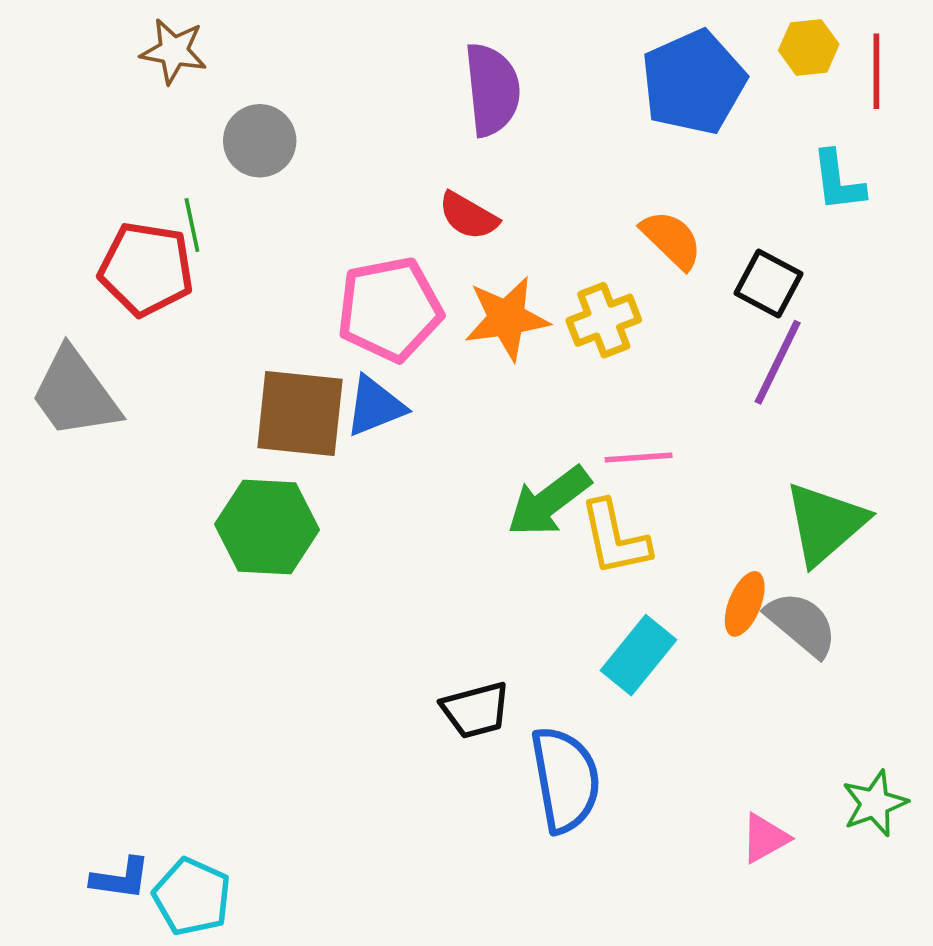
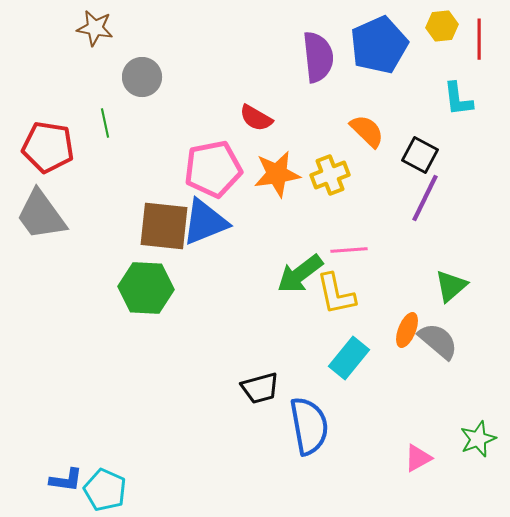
purple semicircle: (492, 90) -> (318, 57), moved
red pentagon: (146, 269) -> (48, 147), moved
blue triangle: (375, 406) -> (205, 222), size x1.4
green triangle: (825, 523) -> (451, 286), size x0.7

